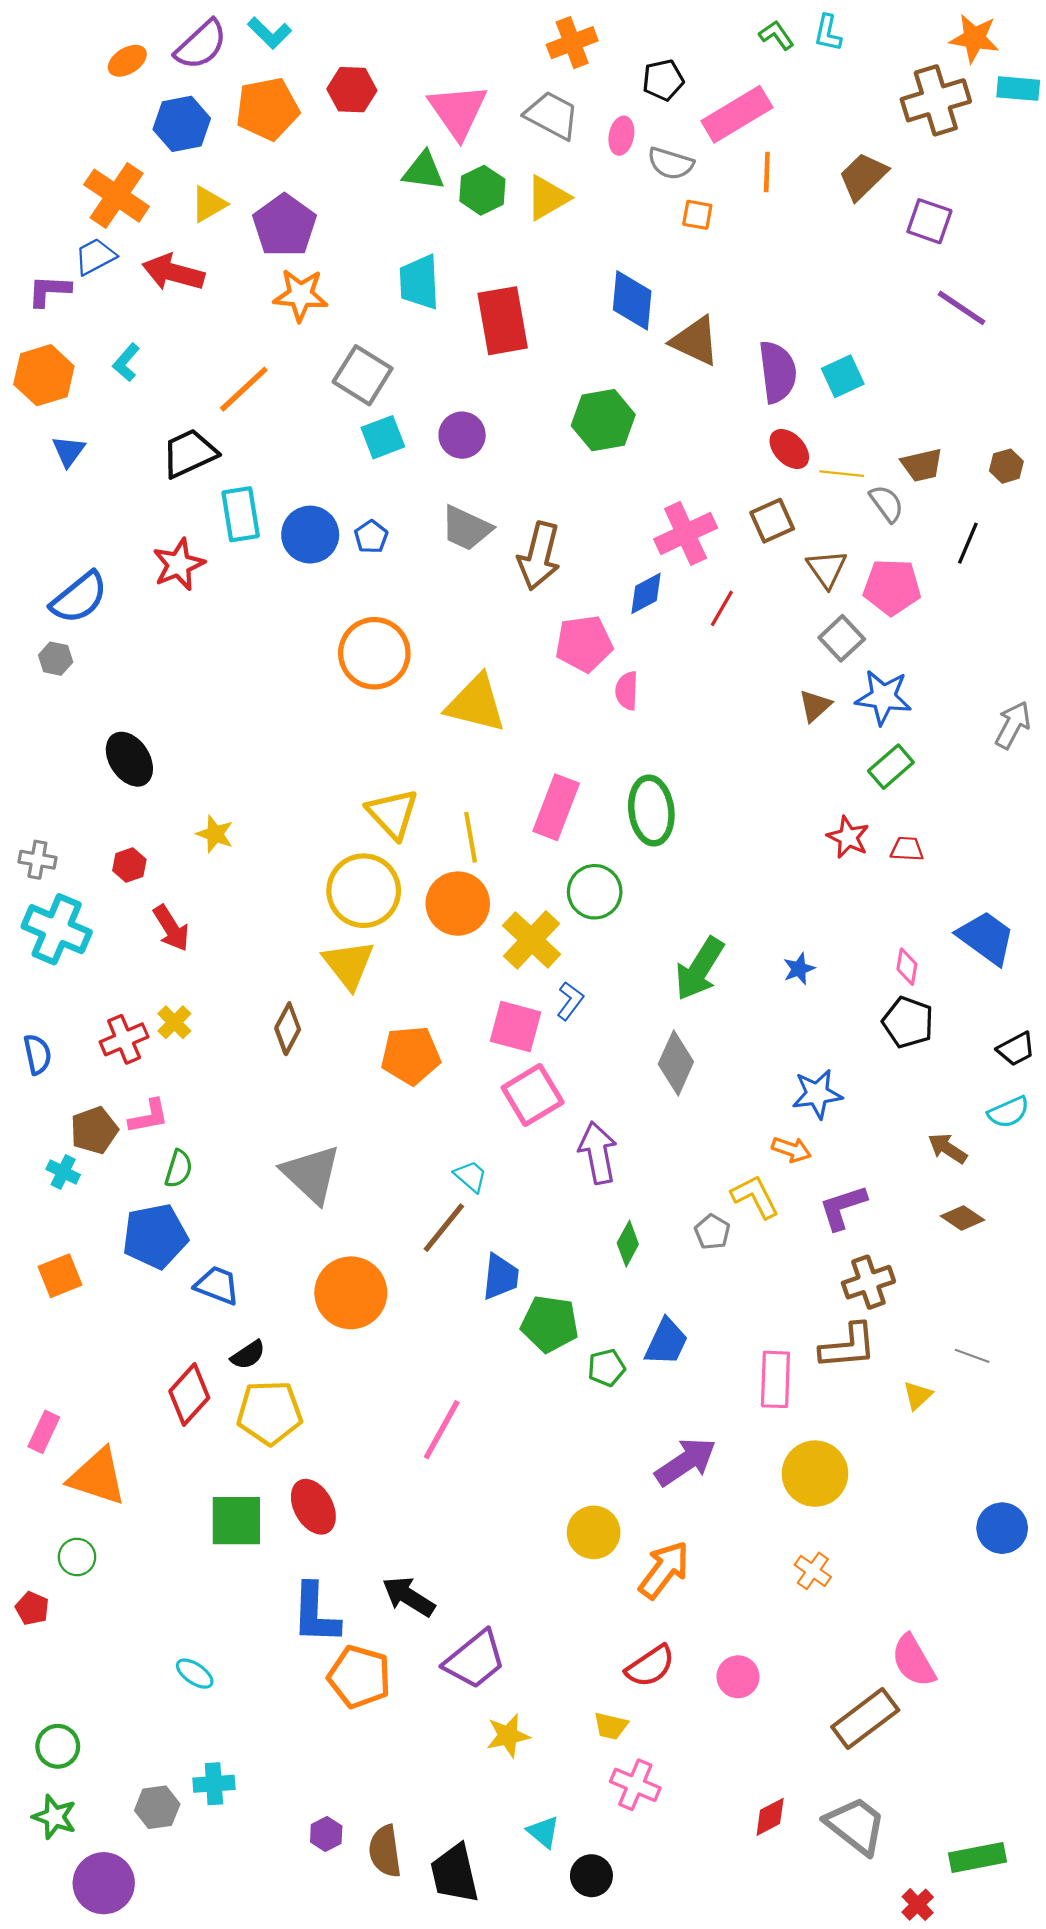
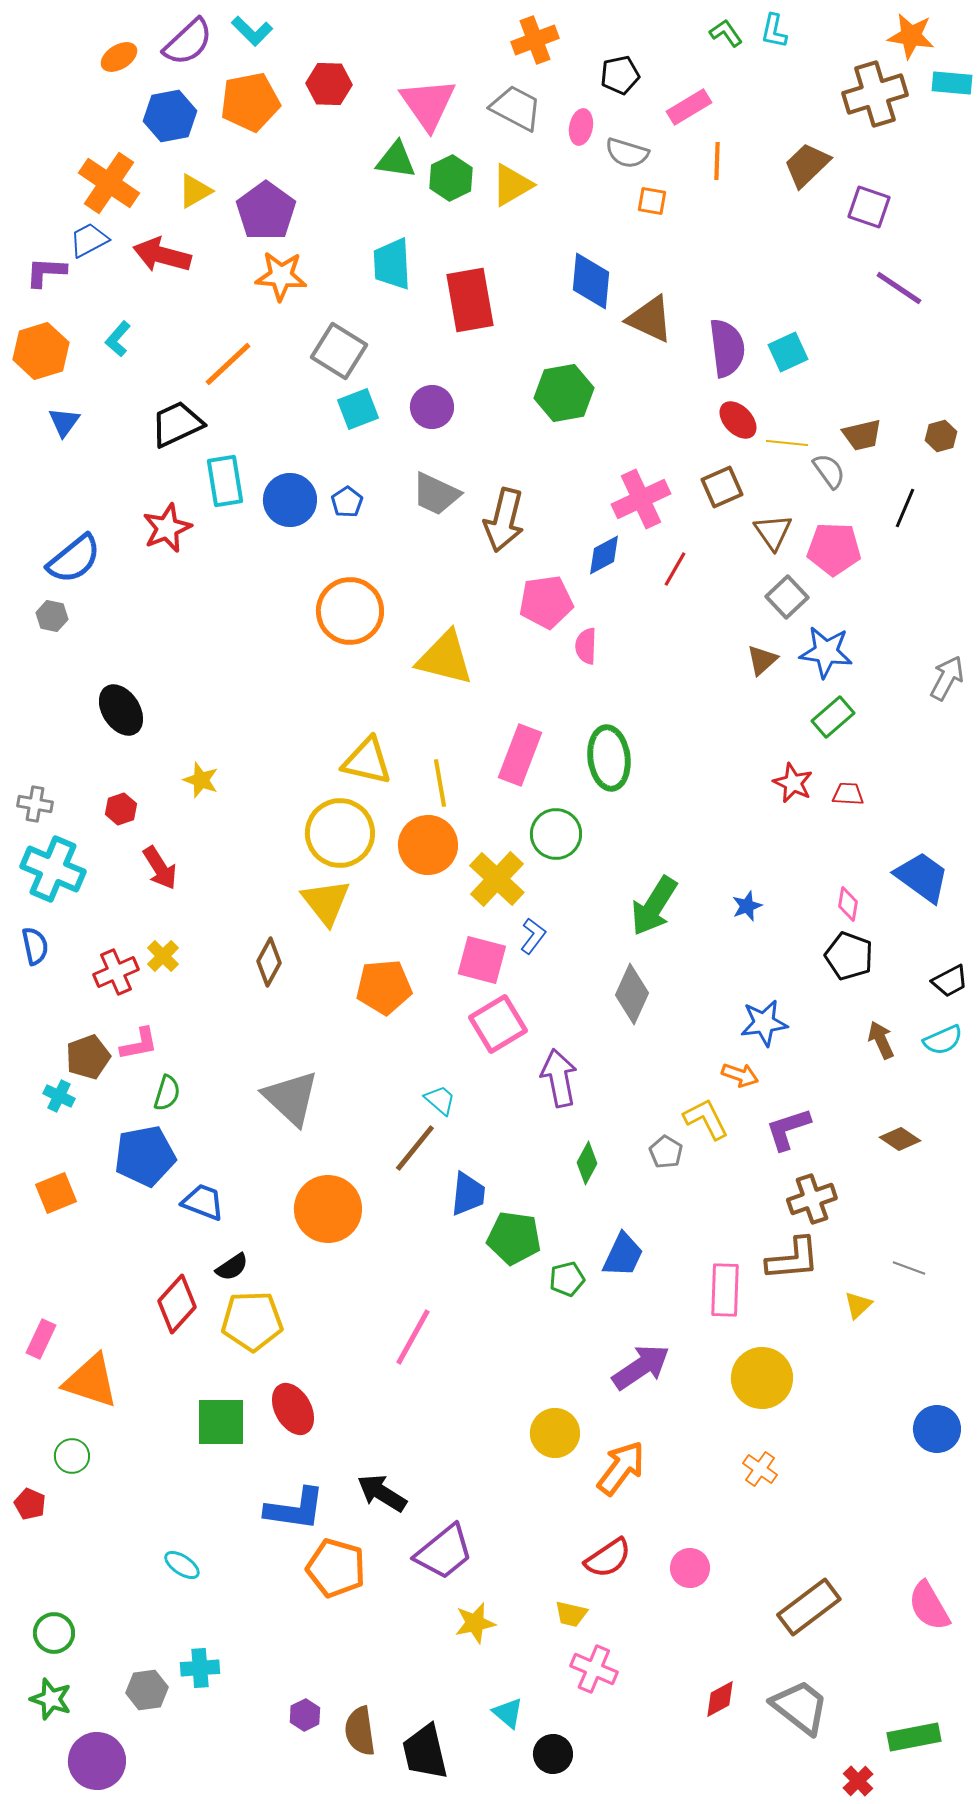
pink rectangle: (737, 114) -> (689, 107), size x0.7
yellow triangle: (393, 814) -> (367, 761), turned -34
blue semicircle: (37, 1054) -> (35, 946), moved
brown arrow: (948, 1148) -> (881, 1040), moved, turned 33
blue L-shape: (316, 1614) -> (295, 1509), turned -84
pink semicircle: (913, 1661) -> (929, 1606), moved

